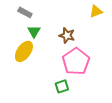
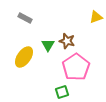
green triangle: (34, 31) -> (48, 45), moved

